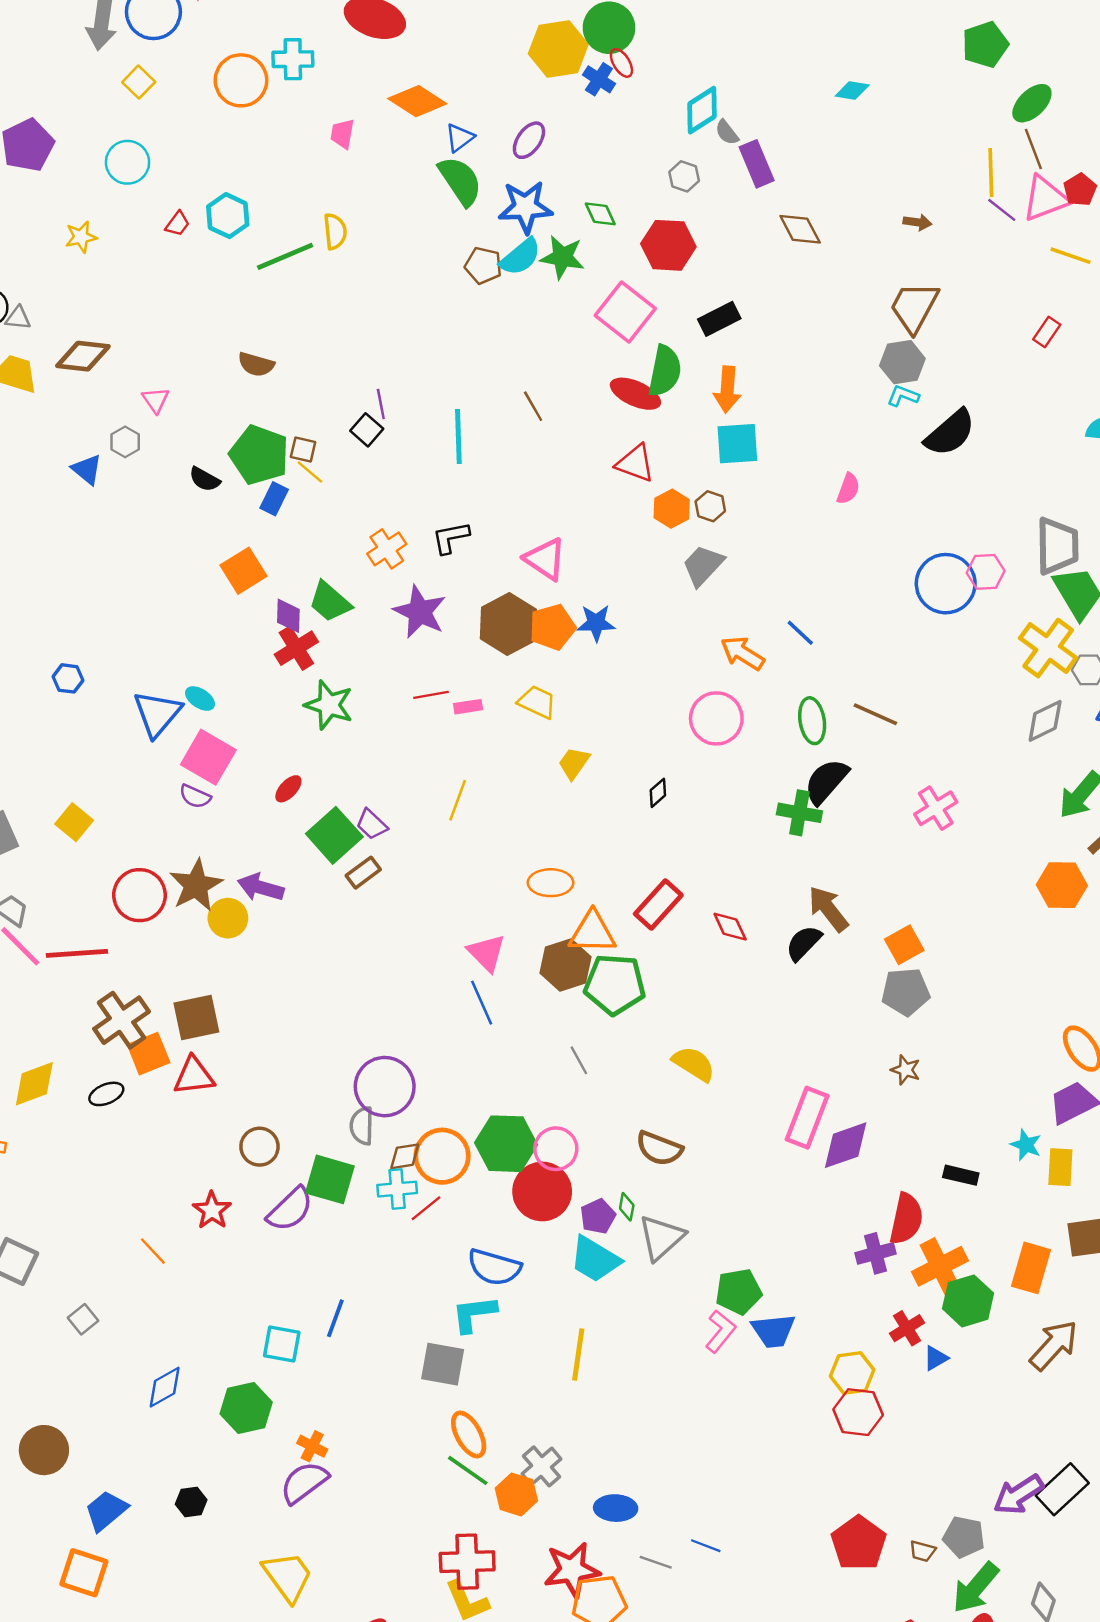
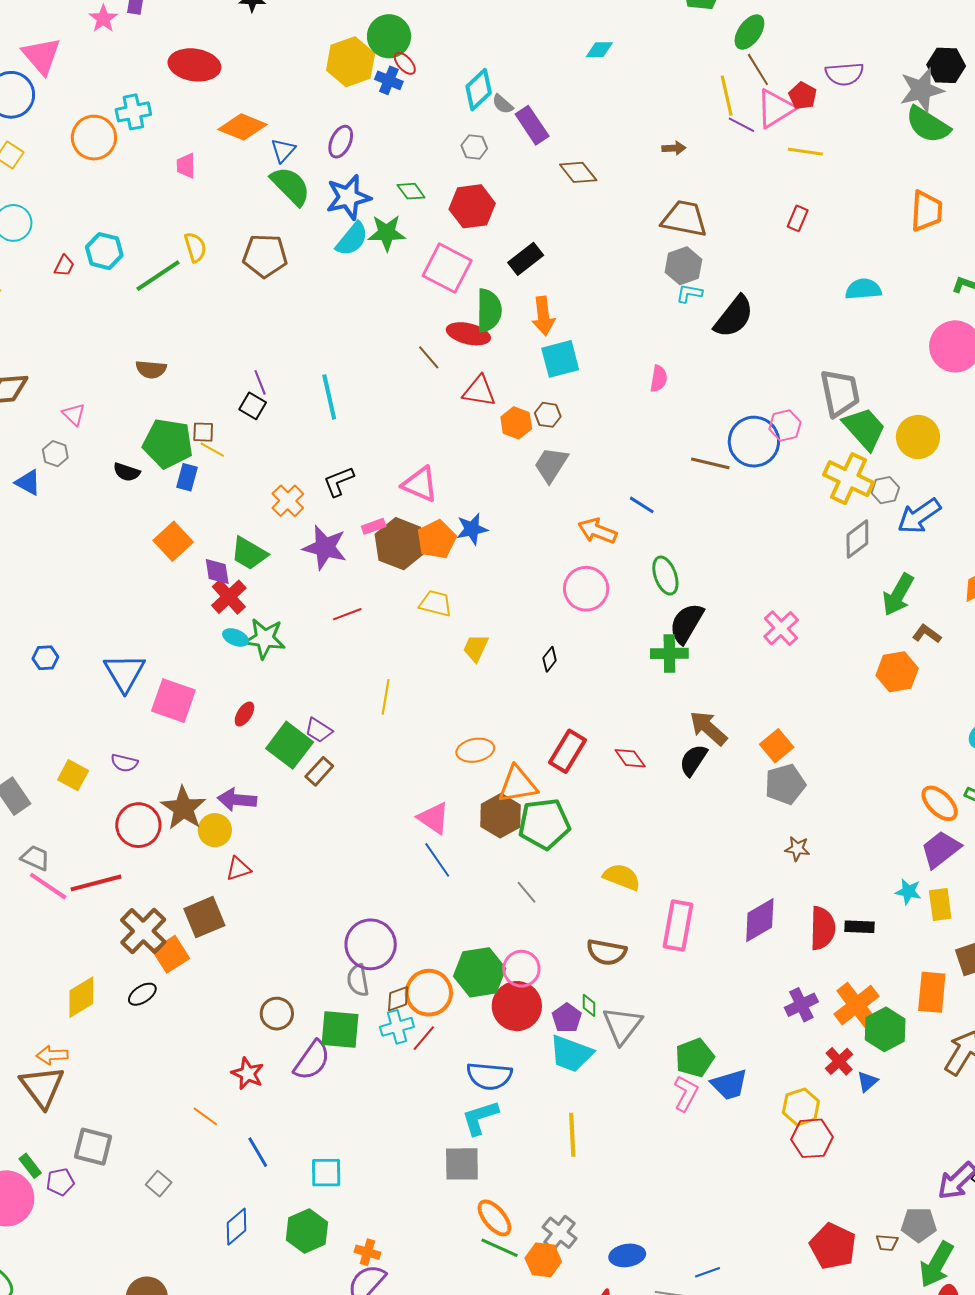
brown pentagon: (483, 265) -> (265, 256), moved, size x1.4
brown trapezoid: (914, 307) -> (684, 219), turned 84
brown line: (533, 406) -> (429, 357), moved
cyan ellipse: (200, 699) -> (235, 637), moved
pink rectangle: (468, 707) -> (374, 526), moved
brown line: (875, 714) -> (710, 463), moved
purple semicircle: (195, 796) -> (124, 763), moved
red triangle: (194, 1076) -> (238, 869), moved, size x0.7
pink rectangle: (807, 1118) -> (678, 925), moved
red semicircle: (906, 1219) -> (822, 928), moved
blue line: (335, 1318) -> (258, 1152), moved, turned -40
blue line: (706, 1546) -> (707, 1272), turned -30

